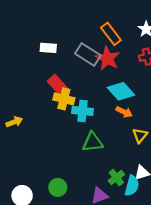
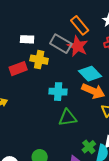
red rectangle: (57, 85) -> (18, 69), moved, turned -66
yellow cross: (64, 99) -> (39, 60), moved
orange arrow: (124, 112) -> (93, 91), size x1.6

